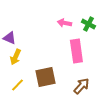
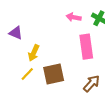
yellow arrow: (15, 57) -> (34, 53), moved
yellow line: (17, 85) -> (27, 74), moved

